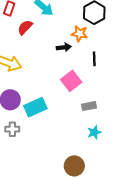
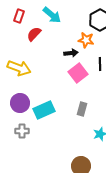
pink square: (71, 81) -> (78, 73), moved
gray rectangle: (89, 106) -> (82, 109), moved, turned -64

